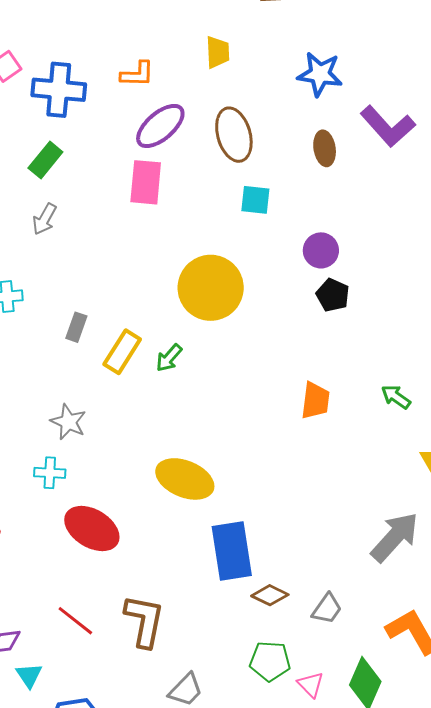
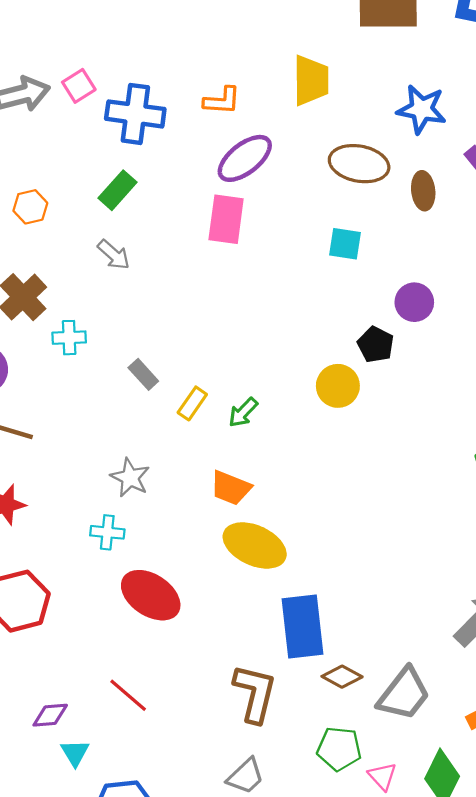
yellow trapezoid: (218, 52) -> (311, 80), size x1.4
brown ellipse: (234, 135) -> (359, 164), moved, turned -66
gray arrow: (45, 219) -> (114, 255), turned -80
yellow circle: (211, 288) -> (338, 386), moved, size x0.6
black pentagon: (333, 295) -> (376, 345), moved
gray rectangle: (76, 327) -> (143, 374), turned -64
yellow rectangle: (122, 352) -> (192, 403), size x0.7
orange trapezoid: (315, 401) -> (231, 488), moved, turned 102
gray trapezoid: (327, 609) -> (404, 694), size x1.6
brown L-shape: (144, 621) -> (255, 693), moved

